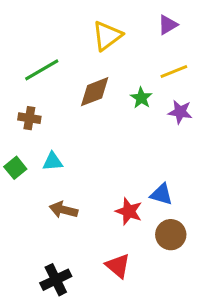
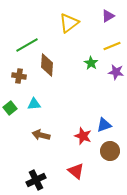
brown diamond: (95, 92) -> (47, 65), moved, turned -65
blue triangle: (161, 194) -> (104, 125), turned -35

